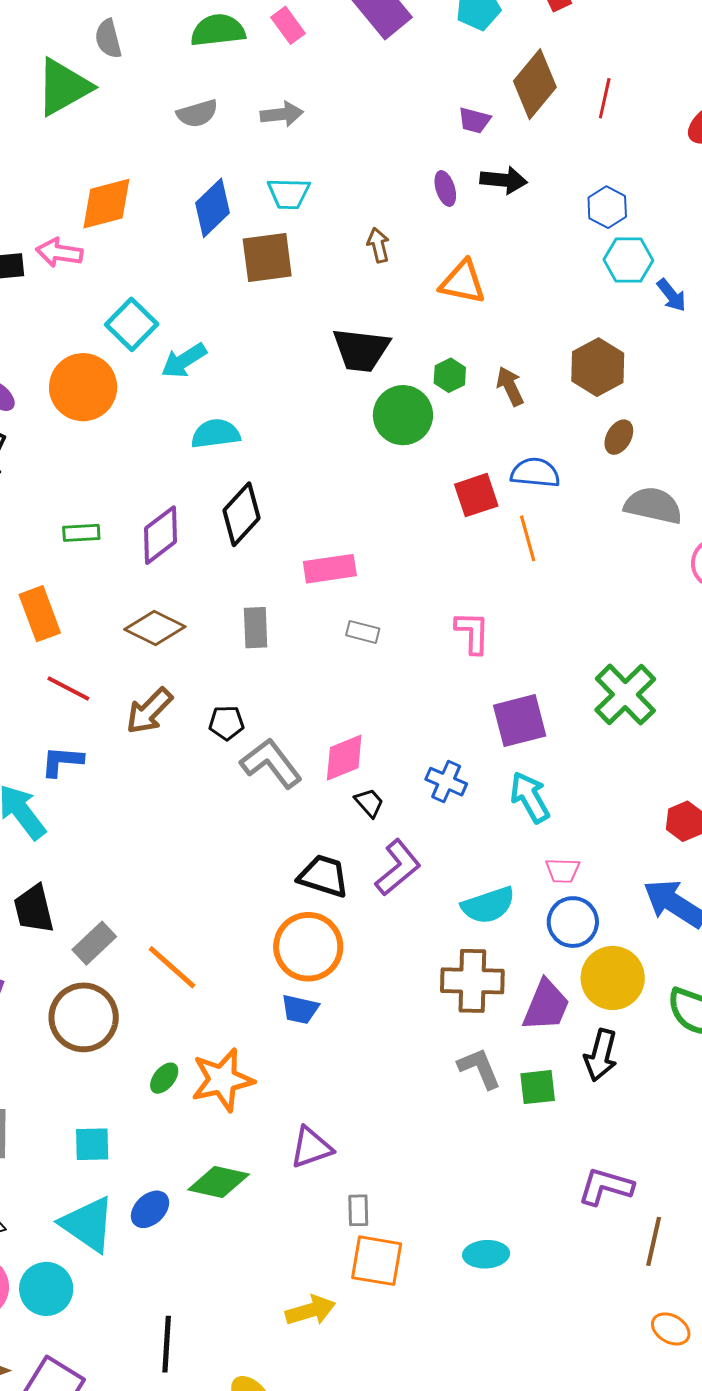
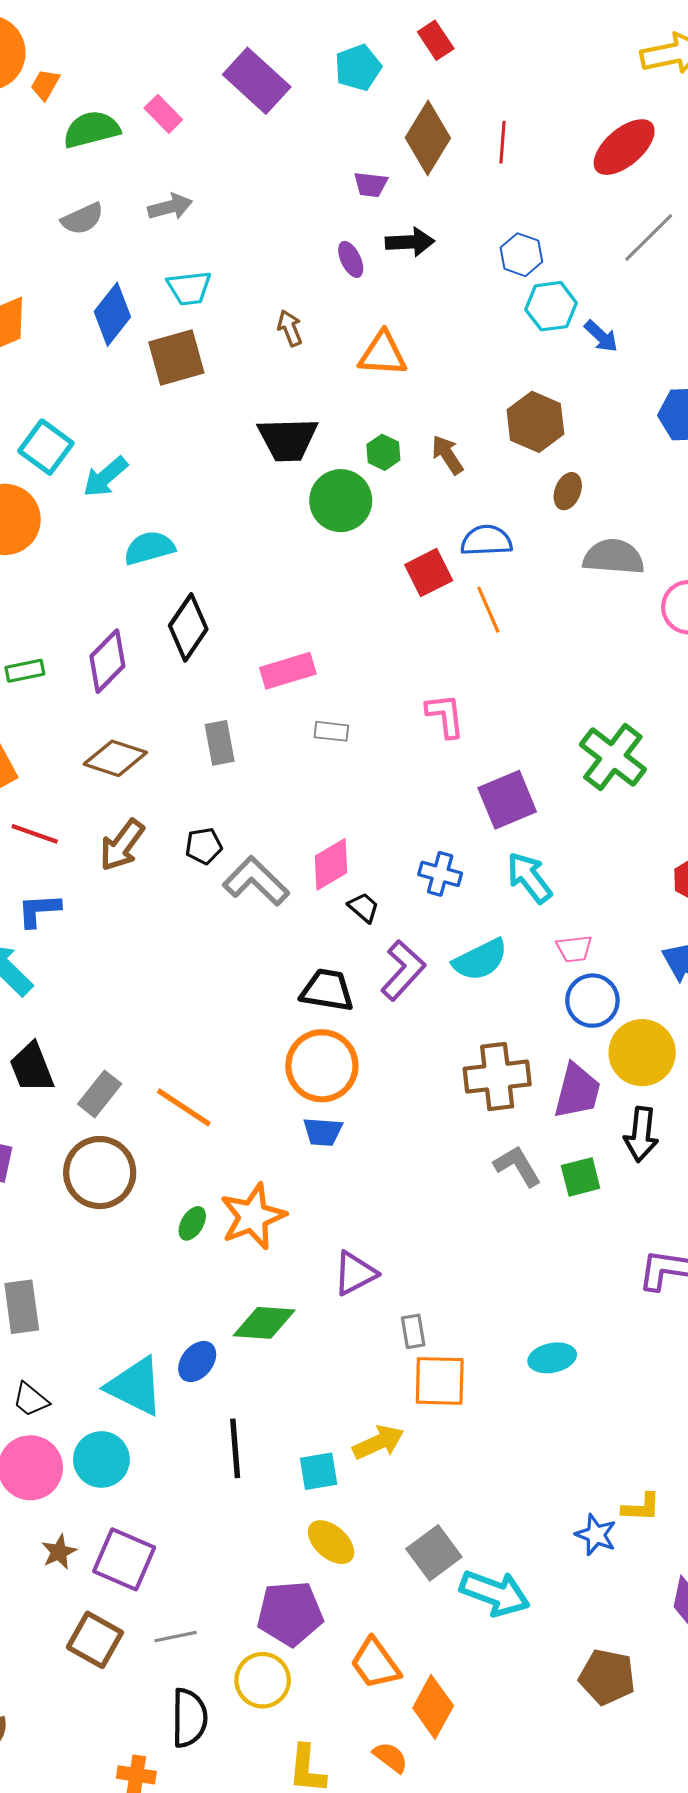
cyan semicircle: (488, 905) -> (480, 960), moved
cyan square: (92, 1144) -> (319, 1471), moved
black line: (167, 1344) -> (235, 1448), moved

